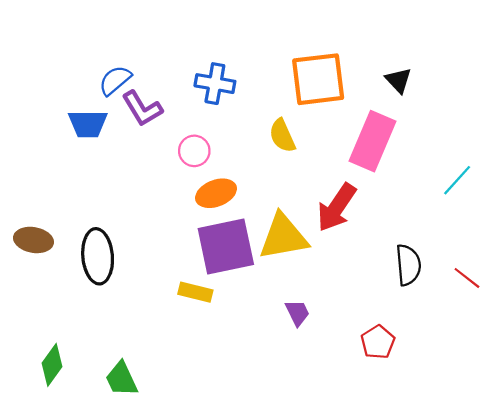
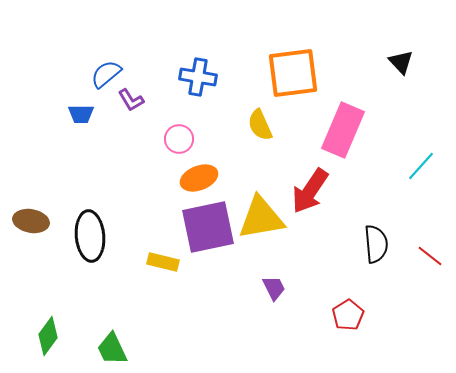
black triangle: (398, 80) -> (401, 62), moved
purple L-shape: (142, 109) -> (131, 100), size x0.7
blue trapezoid: (88, 124) -> (81, 114), size x0.7
yellow rectangle: (195, 292) -> (163, 262), moved

